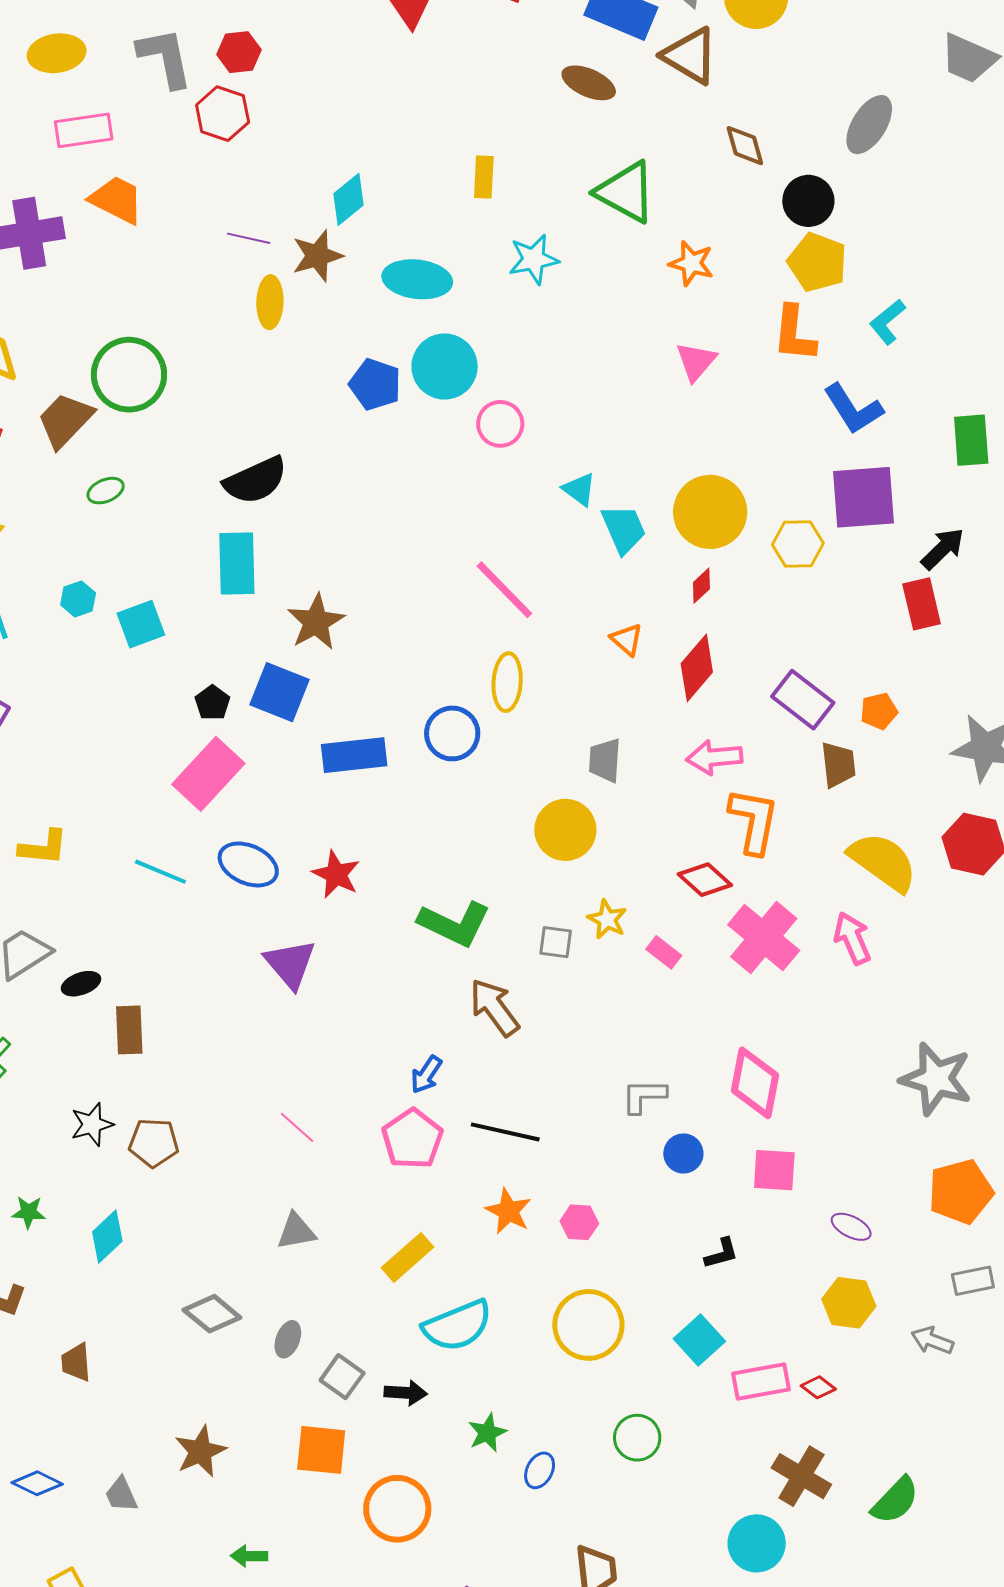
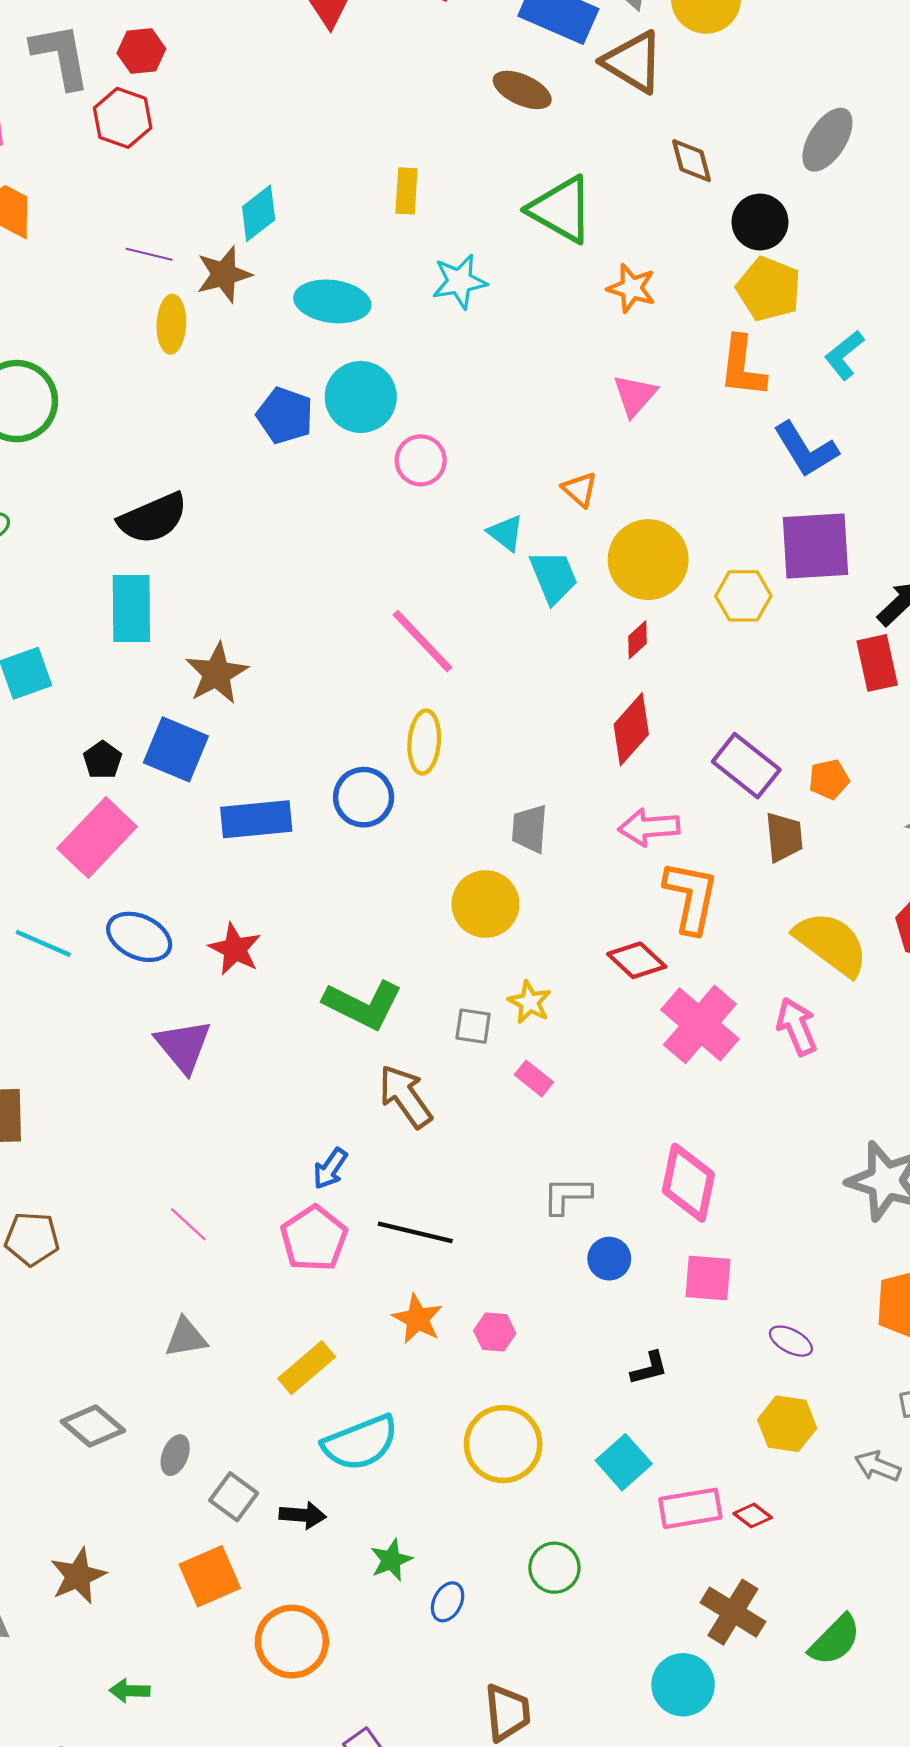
orange triangle: (627, 640) -> (580, 489), moved
pink rectangle: (664, 952) -> (534, 1078), moved
orange square: (321, 1450) -> (210, 1576), turned -30

